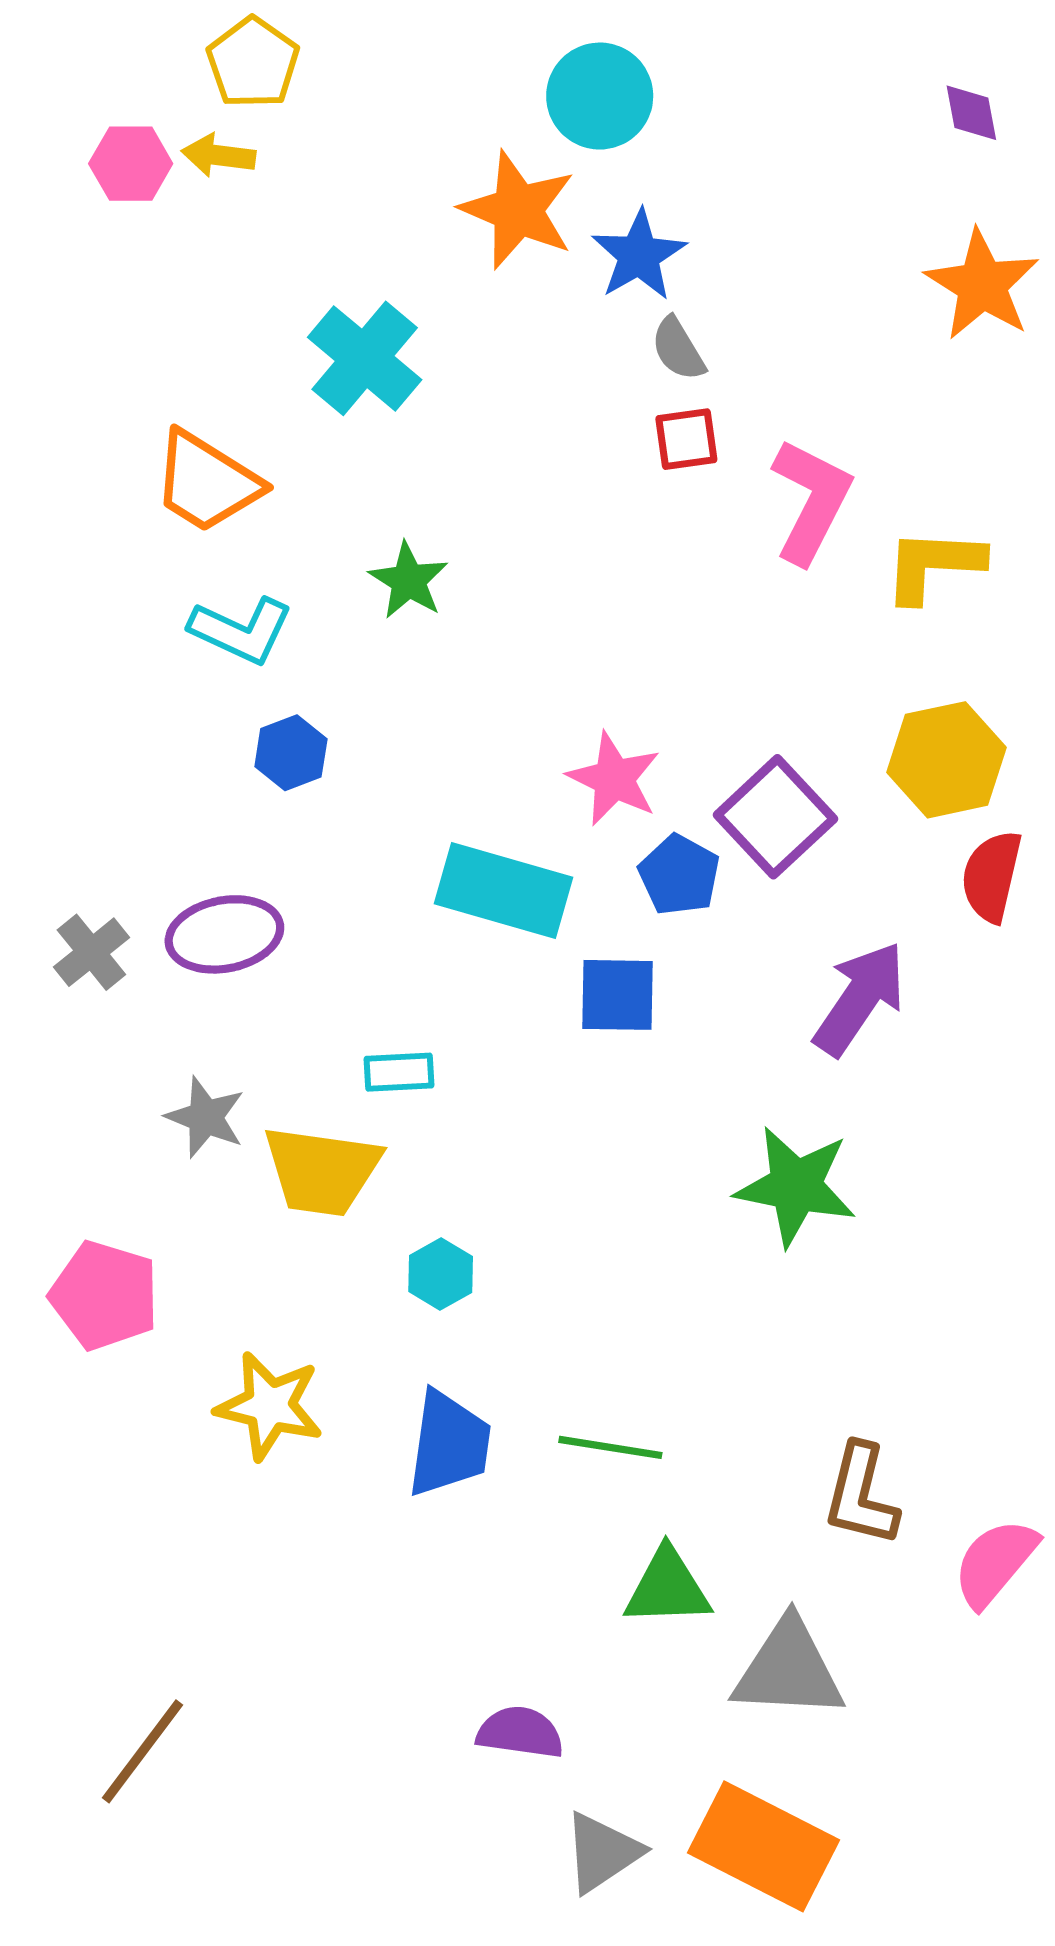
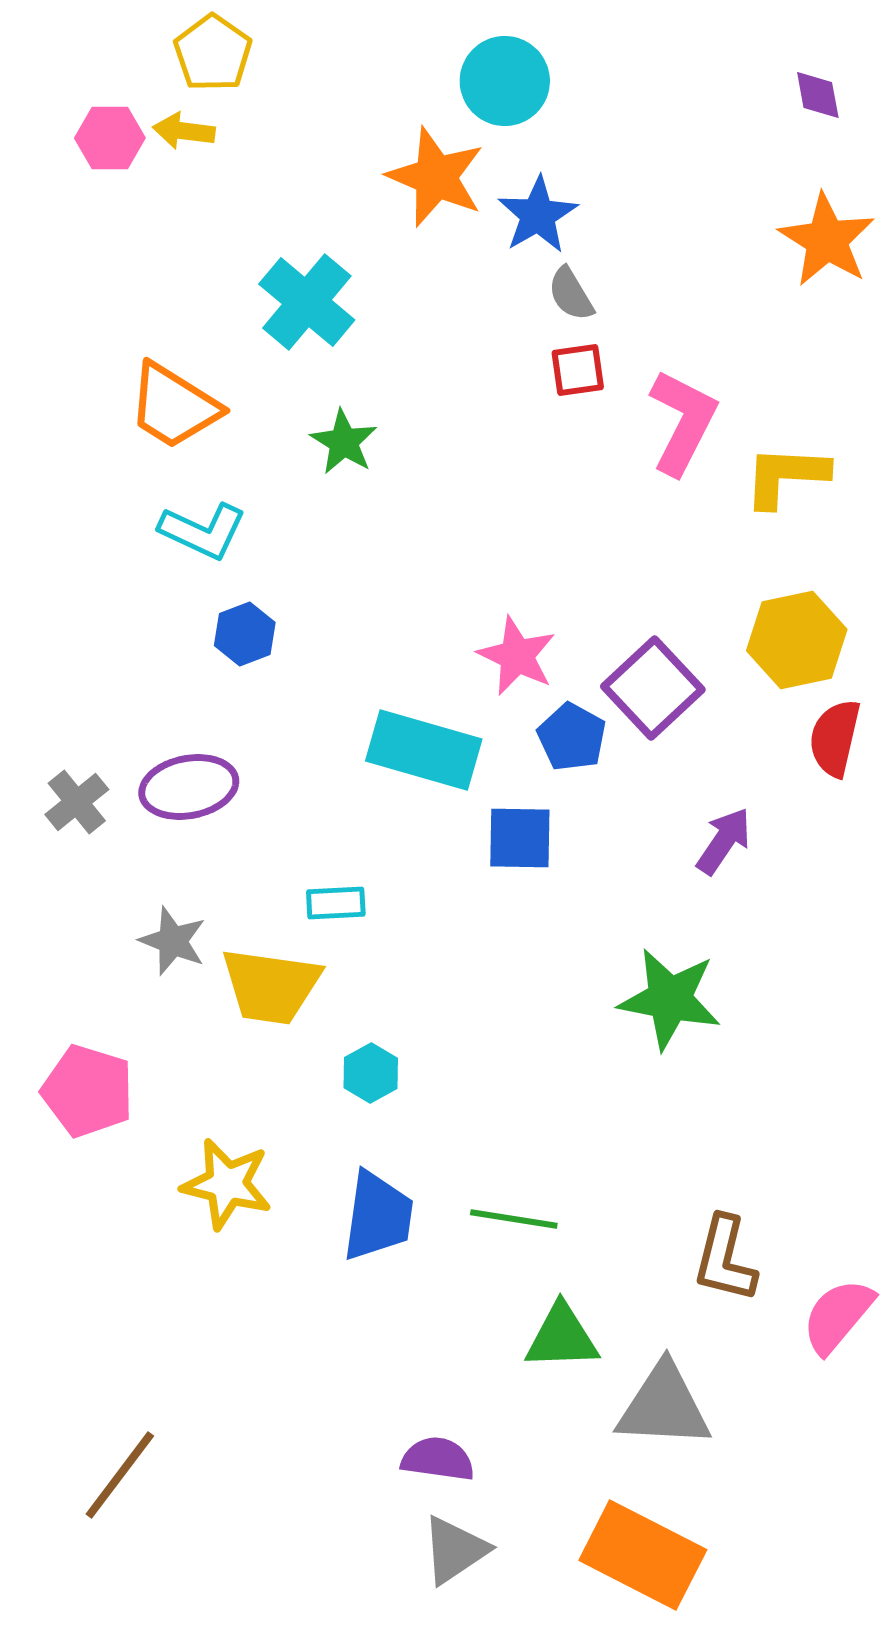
green star: (409, 581) -> (344, 442), moved
purple arrow: (860, 999) -> (724, 841), size x0.7
gray triangle: (602, 1852) -> (455, 1550), moved

